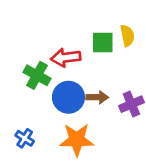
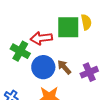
green square: (103, 42) -> (68, 27), size x1.4
brown arrow: (97, 97) -> (64, 67), turned -133

